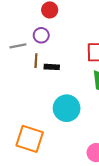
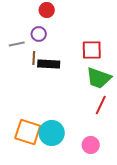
black rectangle: (52, 67) -> (49, 64), size x1.5
cyan circle: (67, 108) -> (52, 133), moved

